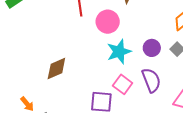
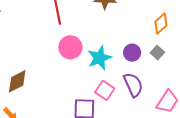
pink circle: (108, 22) -> (70, 47), moved
brown diamond: (56, 69) -> (17, 81), moved

